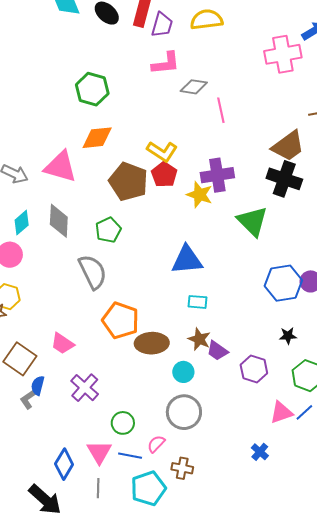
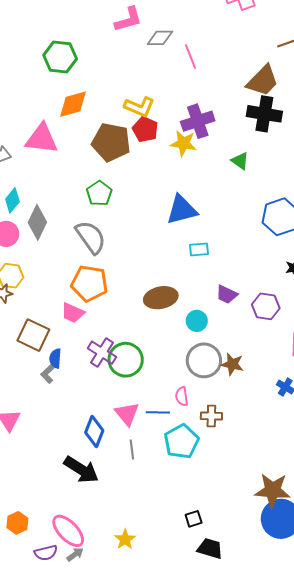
gray diamond: (59, 221) -> (37, 222), moved, turned 32
green triangle: (253, 221) -> (240, 161), size x0.6
orange pentagon: (121, 320) -> (89, 283), moved
brown star: (199, 339) -> (232, 364), moved
green circle: (123, 423) -> (126, 360), moved, size x1.5
pink semicircle: (156, 444) -> (182, 396), turned -42

